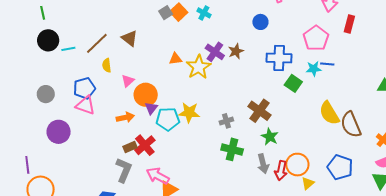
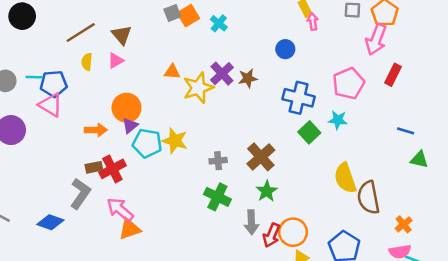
cyan line: (68, 49) -> (34, 77), moved
blue line: (327, 64) -> (406, 131), moved
pink triangle: (128, 81) -> (116, 61), moved

